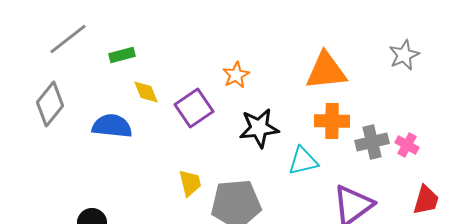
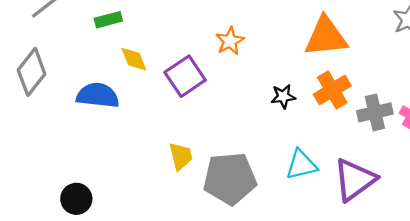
orange cross: (332, 121) -> (332, 90), turned -32
black star: (259, 128) -> (283, 96), moved, size x0.6
cyan triangle: (303, 161) -> (301, 165), moved

